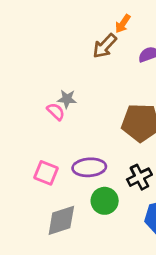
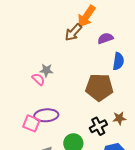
orange arrow: (123, 24) -> (86, 16), size x1.6
purple ellipse: (89, 167) -> (46, 115), moved

